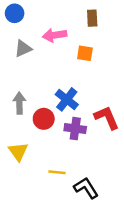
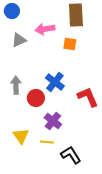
brown rectangle: (92, 18) -> (76, 15), size x1.6
purple cross: (75, 129) -> (53, 121), moved, turned 30
yellow triangle: (18, 152) -> (21, 136), moved

